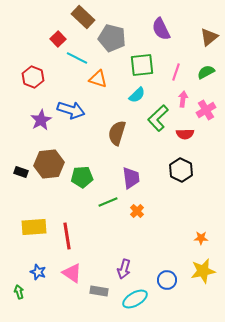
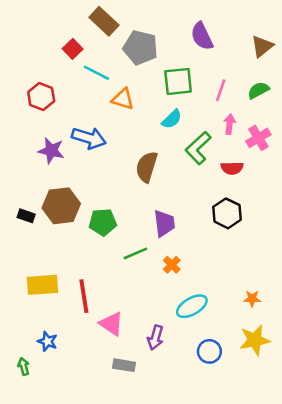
purple star: (41, 120) -> (51, 151), turned -30
pink triangle: (72, 273) -> (111, 324), moved
cyan ellipse: (135, 299) -> (192, 306), moved

